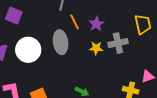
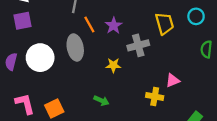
purple square: (14, 15) -> (22, 21), turned -30
yellow star: (96, 48) -> (113, 65), moved

